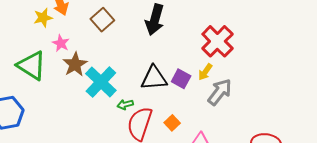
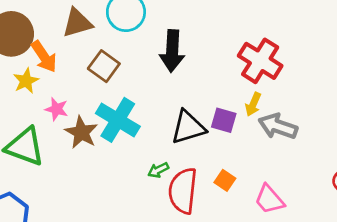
cyan cross: (101, 82) -> (118, 120), moved
gray arrow: (220, 92) -> (278, 126), turned -96

